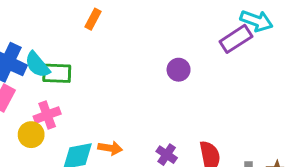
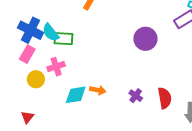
purple circle: (179, 70) -> (145, 39), size x1.5
yellow circle: (31, 135) -> (36, 79), moved

